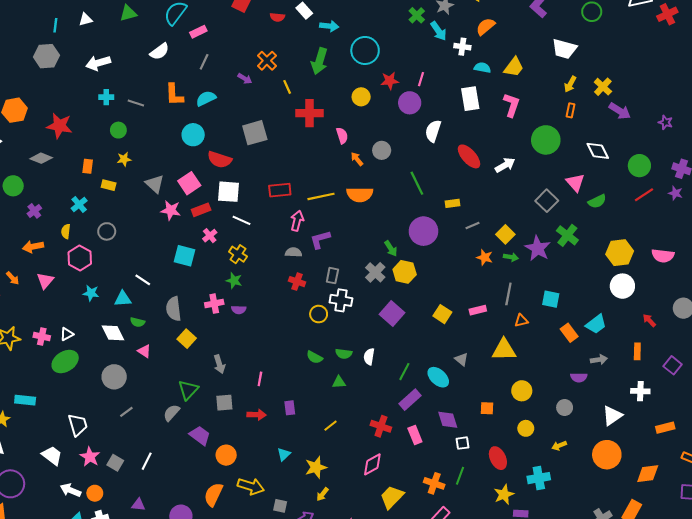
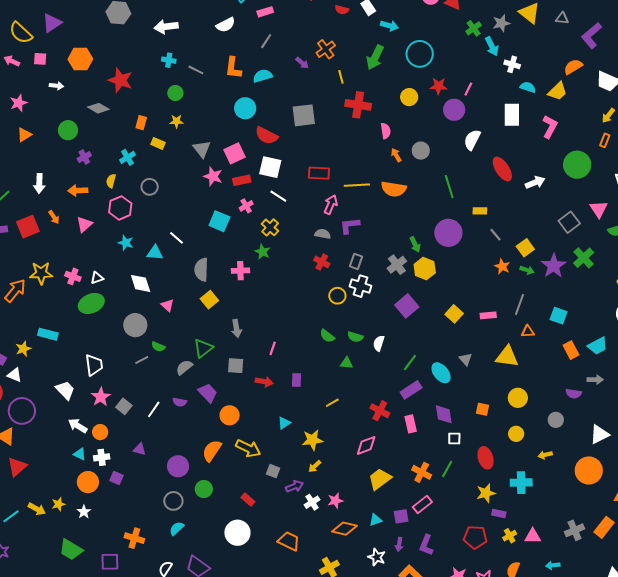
orange semicircle: (485, 27) -> (573, 67), moved
gray line: (472, 225) -> (496, 235), turned 64
purple semicircle: (239, 310) -> (180, 402), moved
green semicircle: (138, 322) -> (158, 347), moved

